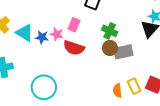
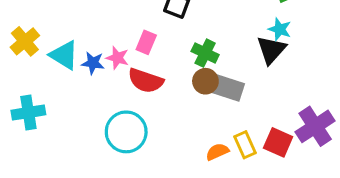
gray rectangle: (123, 52) -> (228, 88), turned 30
cyan circle: (44, 87) -> (126, 132), moved
orange semicircle: (117, 91) -> (217, 152), turned 72

